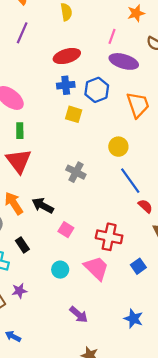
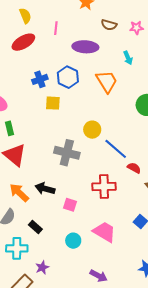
pink line: (112, 36) -> (56, 28), moved
red ellipse: (67, 56) -> (23, 42), moved
yellow circle: (118, 147) -> (92, 130), moved
gray cross: (76, 172) -> (67, 153), size x1.4
red cross: (109, 237) -> (104, 187), moved

